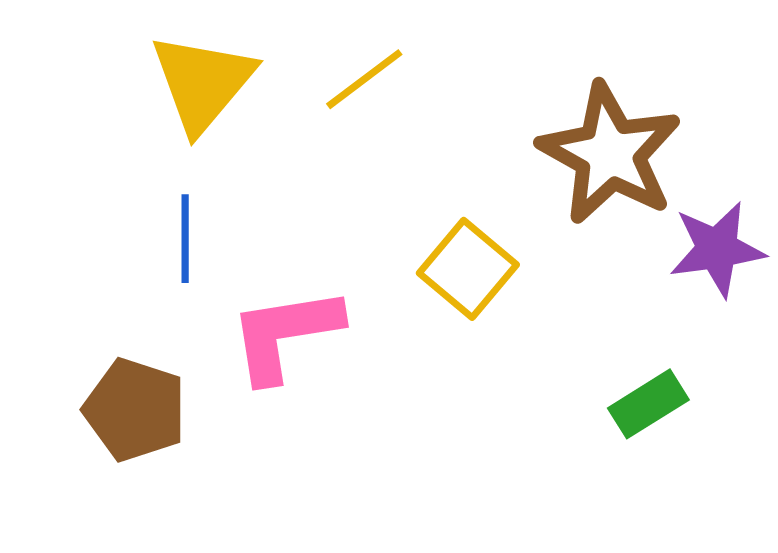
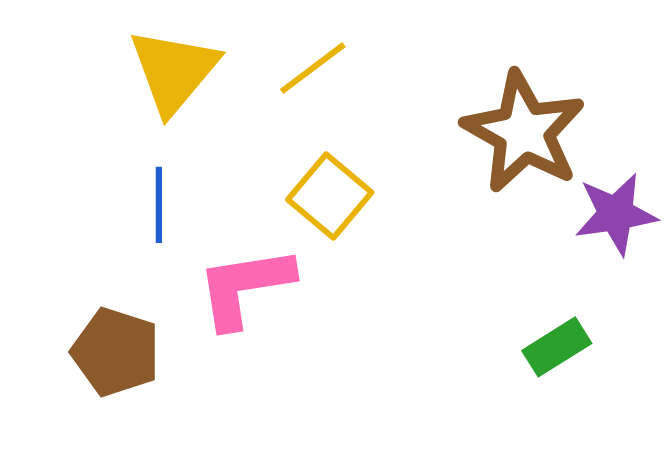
yellow square: (468, 269) -> (330, 196), moved

